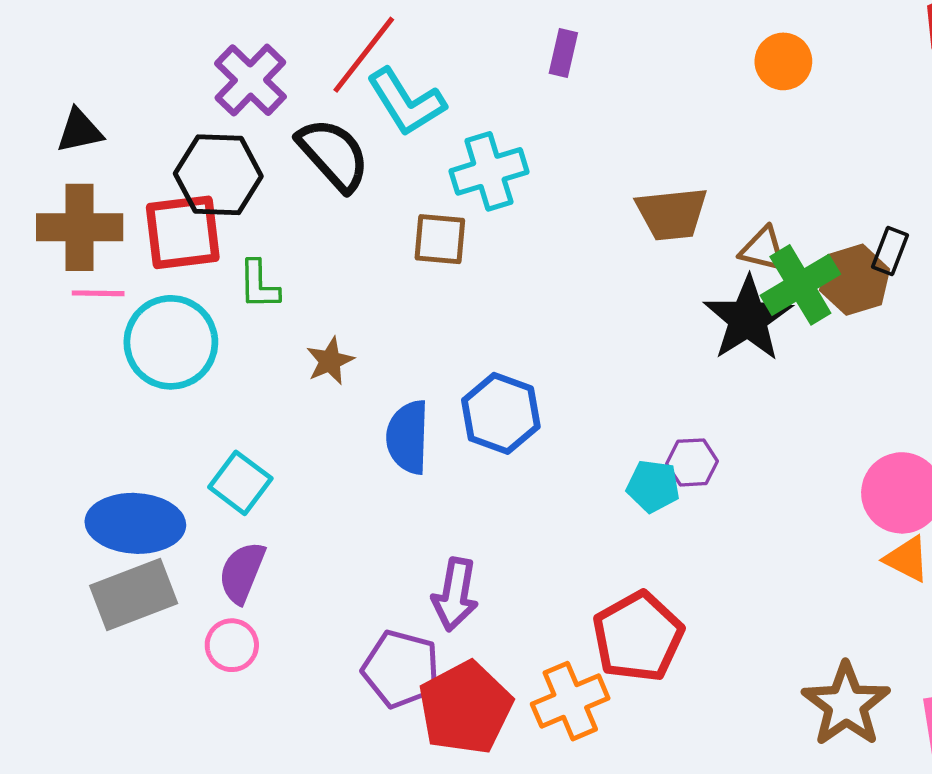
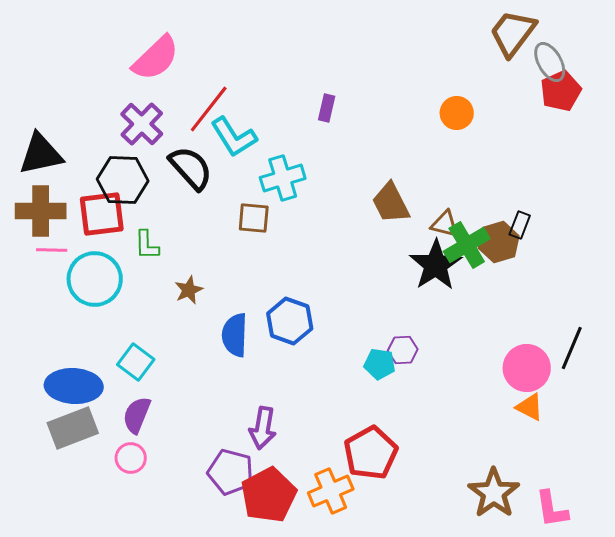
black triangle: (80, 131) -> (41, 154), size x1.6
brown trapezoid: (672, 214) -> (391, 203), turned 69

